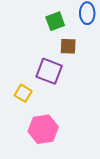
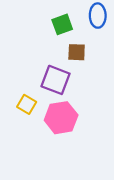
pink hexagon: (43, 129) -> (61, 118), moved

